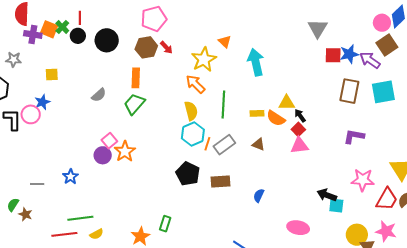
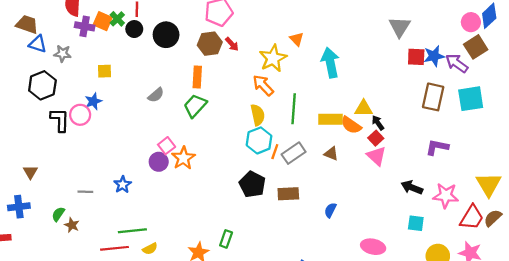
yellow rectangle: (257, 113) -> (330, 119), size x1.5
pink triangle: (299, 146) -> (377, 156), turned 48
black arrow: (327, 195) -> (412, 187), moved

